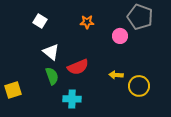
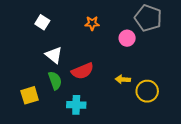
yellow square: (13, 90) -> (30, 95), moved

